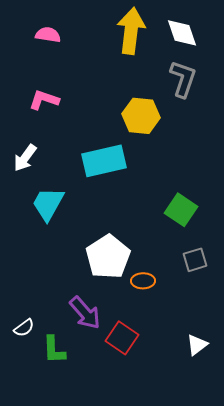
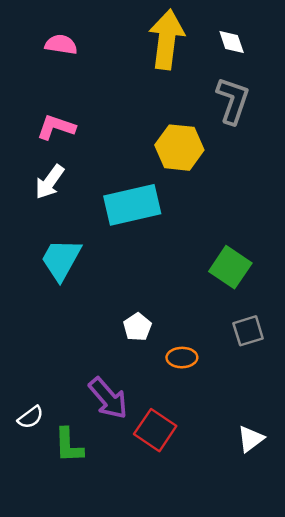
white diamond: (182, 33) -> (232, 42), size x0.7
white arrow: (25, 158) -> (50, 182), moved
white pentagon: (108, 257) -> (137, 327), size x0.5

